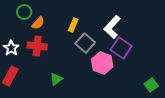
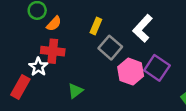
white star: (11, 48) -> (38, 67), moved
purple square: (121, 48) -> (157, 68), moved

